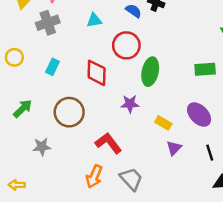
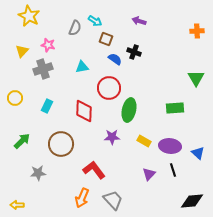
purple ellipse: (199, 115) -> (170, 146), turned -40
yellow rectangle: (163, 123) -> (144, 141), moved
black line: (210, 153) -> (173, 170), moved

